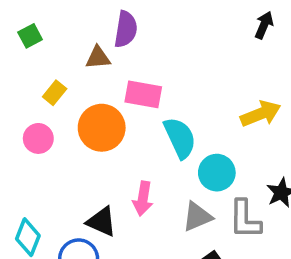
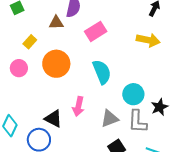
pink rectangle: (143, 94) -> (96, 31), moved, turned -45
yellow arrow: (261, 114) -> (148, 40), moved, turned 30
cyan circle: (217, 173) -> (133, 94), moved

